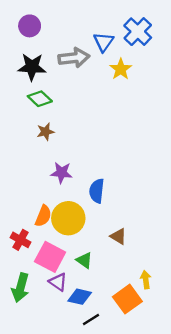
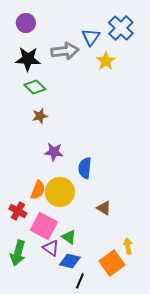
green triangle: (84, 260) -> (69, 237), moved
black line: (91, 319) -> (80, 281), turned -35

